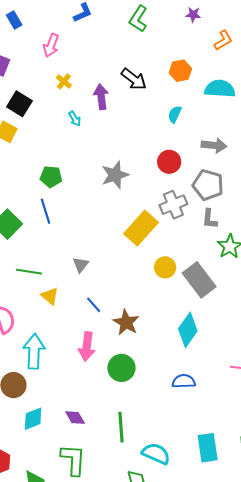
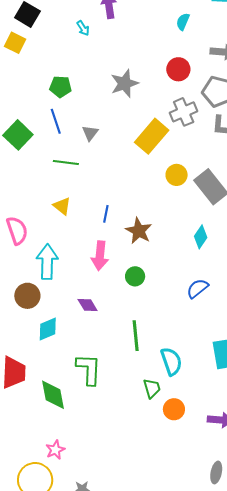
gray triangle: (81, 265) -> (90, 133), moved
green line: (29, 272) -> (66, 162), moved
blue line: (94, 305) -> (106, 214), turned 54
cyan diamond: (188, 330) -> (201, 237), size x0.7
green circle: (121, 368) -> (135, 276), size x0.7
blue semicircle: (184, 381) -> (197, 288), turned -35
purple diamond: (75, 418) -> (88, 305), moved
cyan semicircle: (156, 454) -> (171, 361), turned 48

